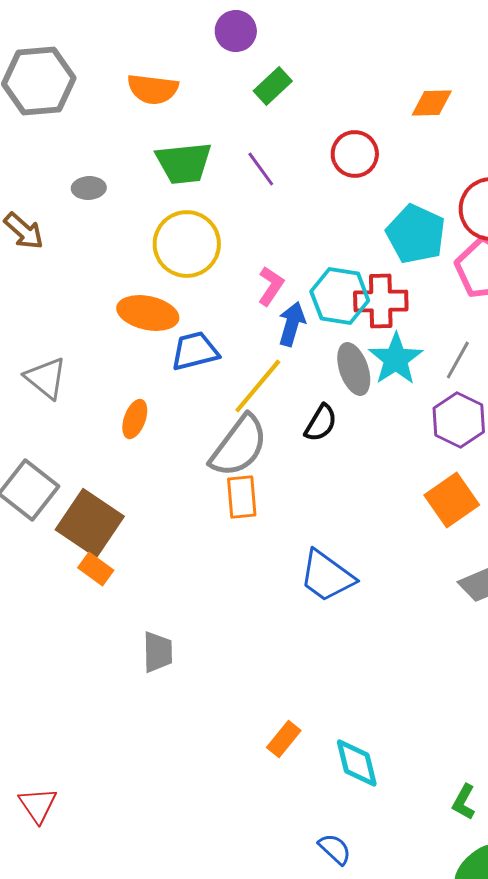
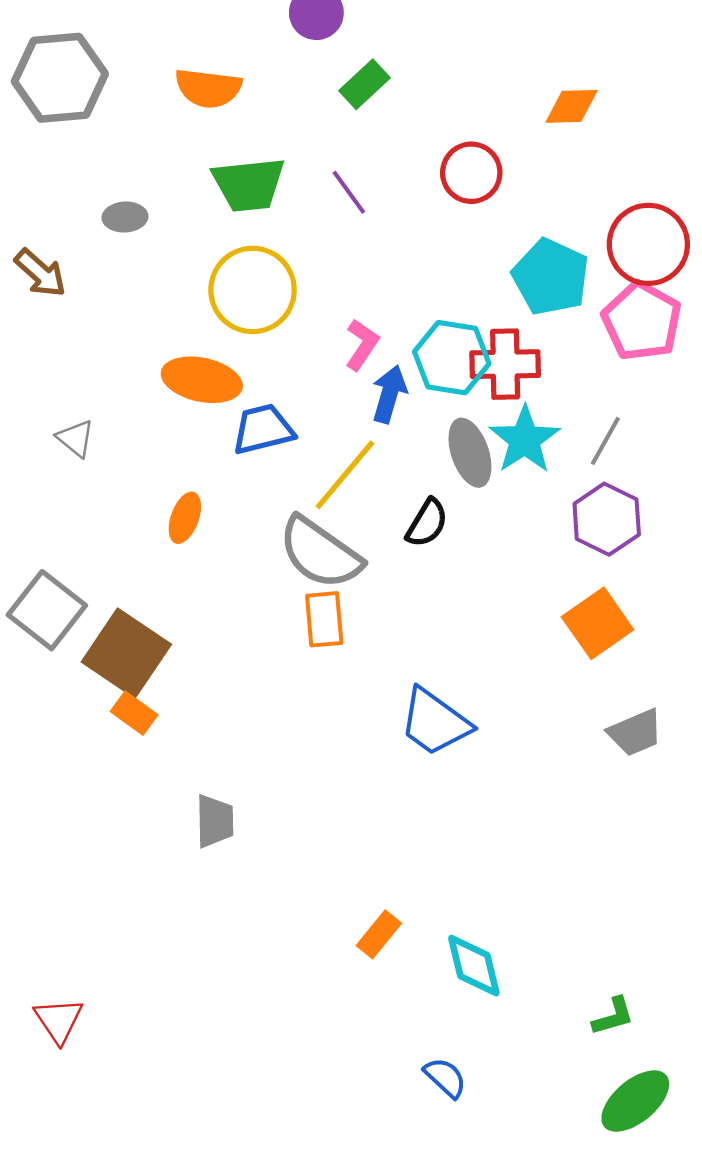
gray triangle: (46, 378) -> (76, 438), moved, size x0.7
gray semicircle: (239, 446) -> (320, 553), turned 88
green L-shape: (464, 802) -> (613, 1016), turned -135

